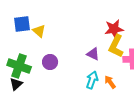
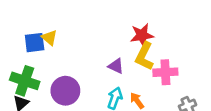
blue square: (22, 24) -> (35, 43), moved
purple circle: (50, 62) -> (65, 91), moved, size x1.5

